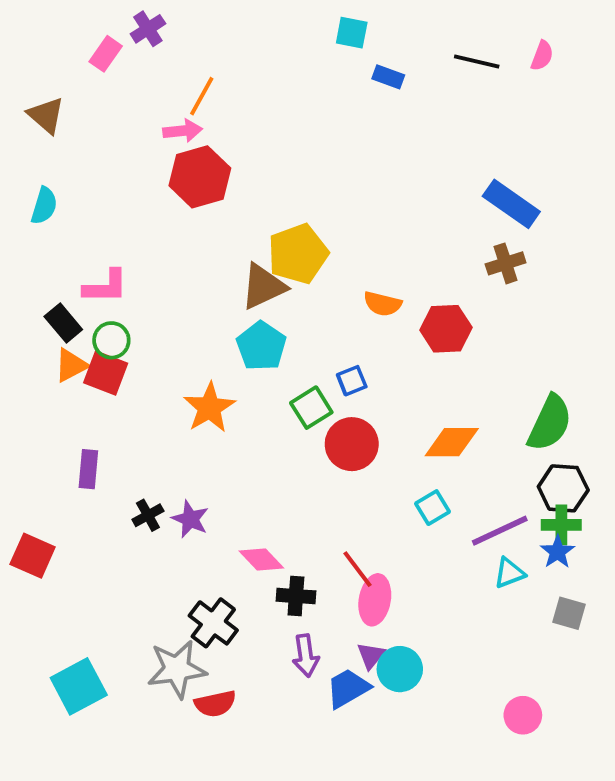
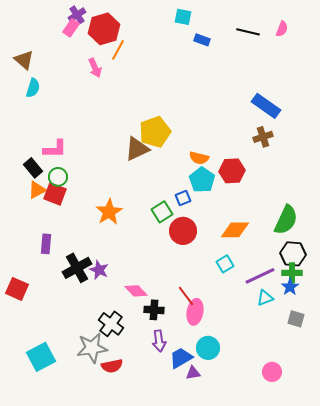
pink rectangle: (106, 54) -> (71, 28), moved
orange line: (202, 96) -> (118, 50), moved
pink arrow: (183, 131) -> (95, 68), turned 72
red hexagon: (200, 177) -> (104, 29), moved
cyan semicircle: (44, 206) -> (33, 88), moved
cyan pentagon: (261, 346) -> (202, 180), moved
black cross: (148, 515) -> (77, 268), size x1.8
purple triangle: (371, 656) -> (193, 373), moved, turned 42

